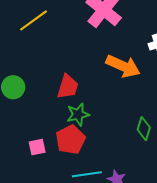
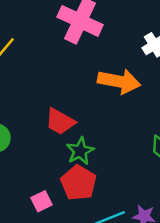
red trapezoid: (68, 87) -> (60, 121), turned 116

